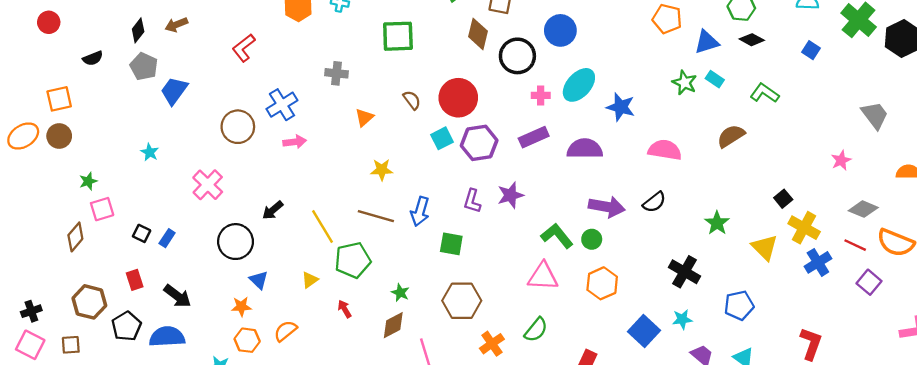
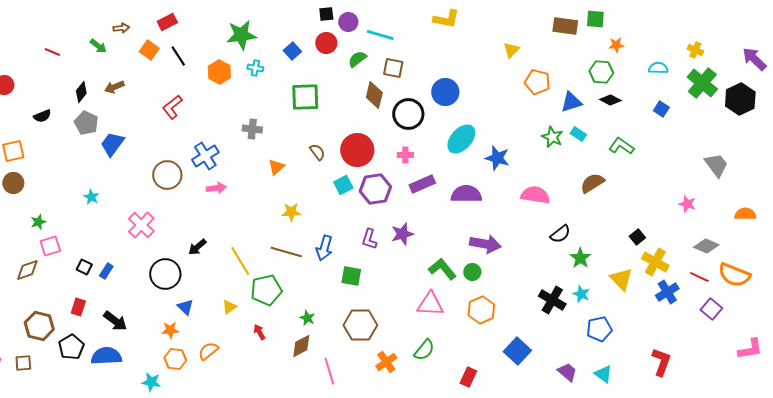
pink cross: (541, 95) -> (405, 155), moved
pink star: (841, 160) -> (687, 204), turned -30
black semicircle: (654, 202) -> (560, 234), moved
brown diamond: (75, 237) -> (27, 270), turned 30
red rectangle: (135, 280) -> (78, 307), turned 36
cyan star: (682, 319) -> (581, 294), moved, turned 30

